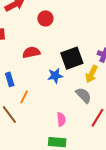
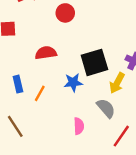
orange line: (24, 97) -> (40, 93), moved
pink semicircle: (61, 119) -> (79, 126), moved

